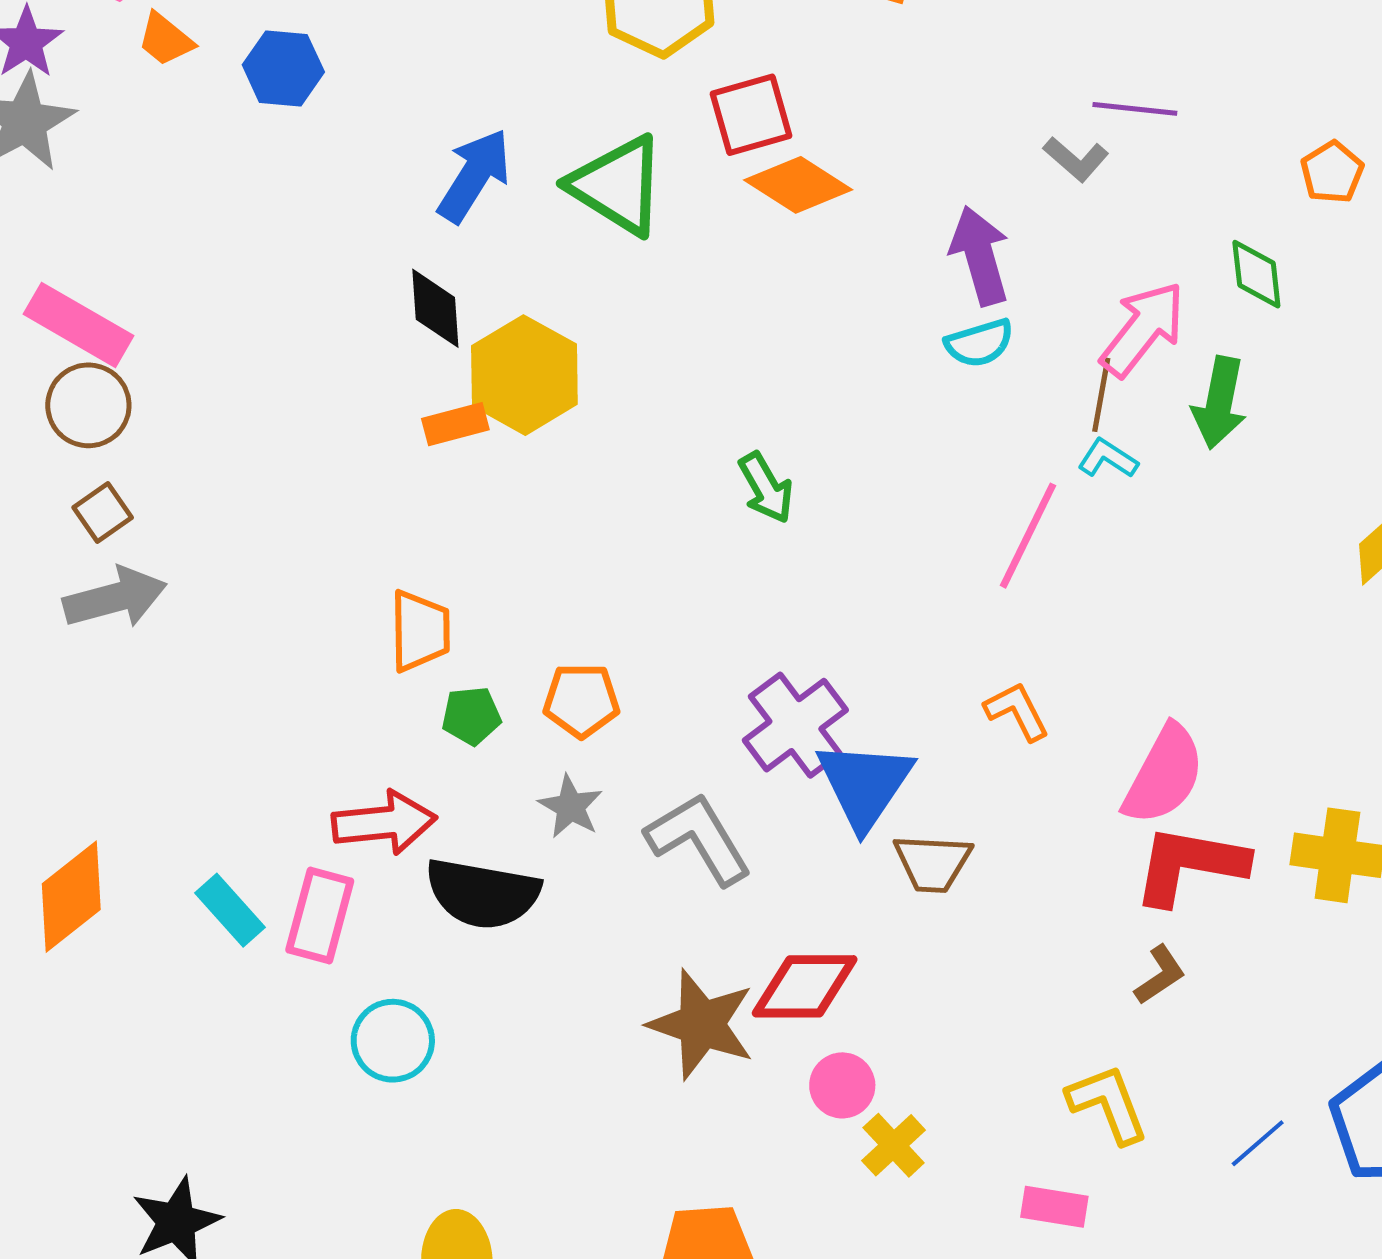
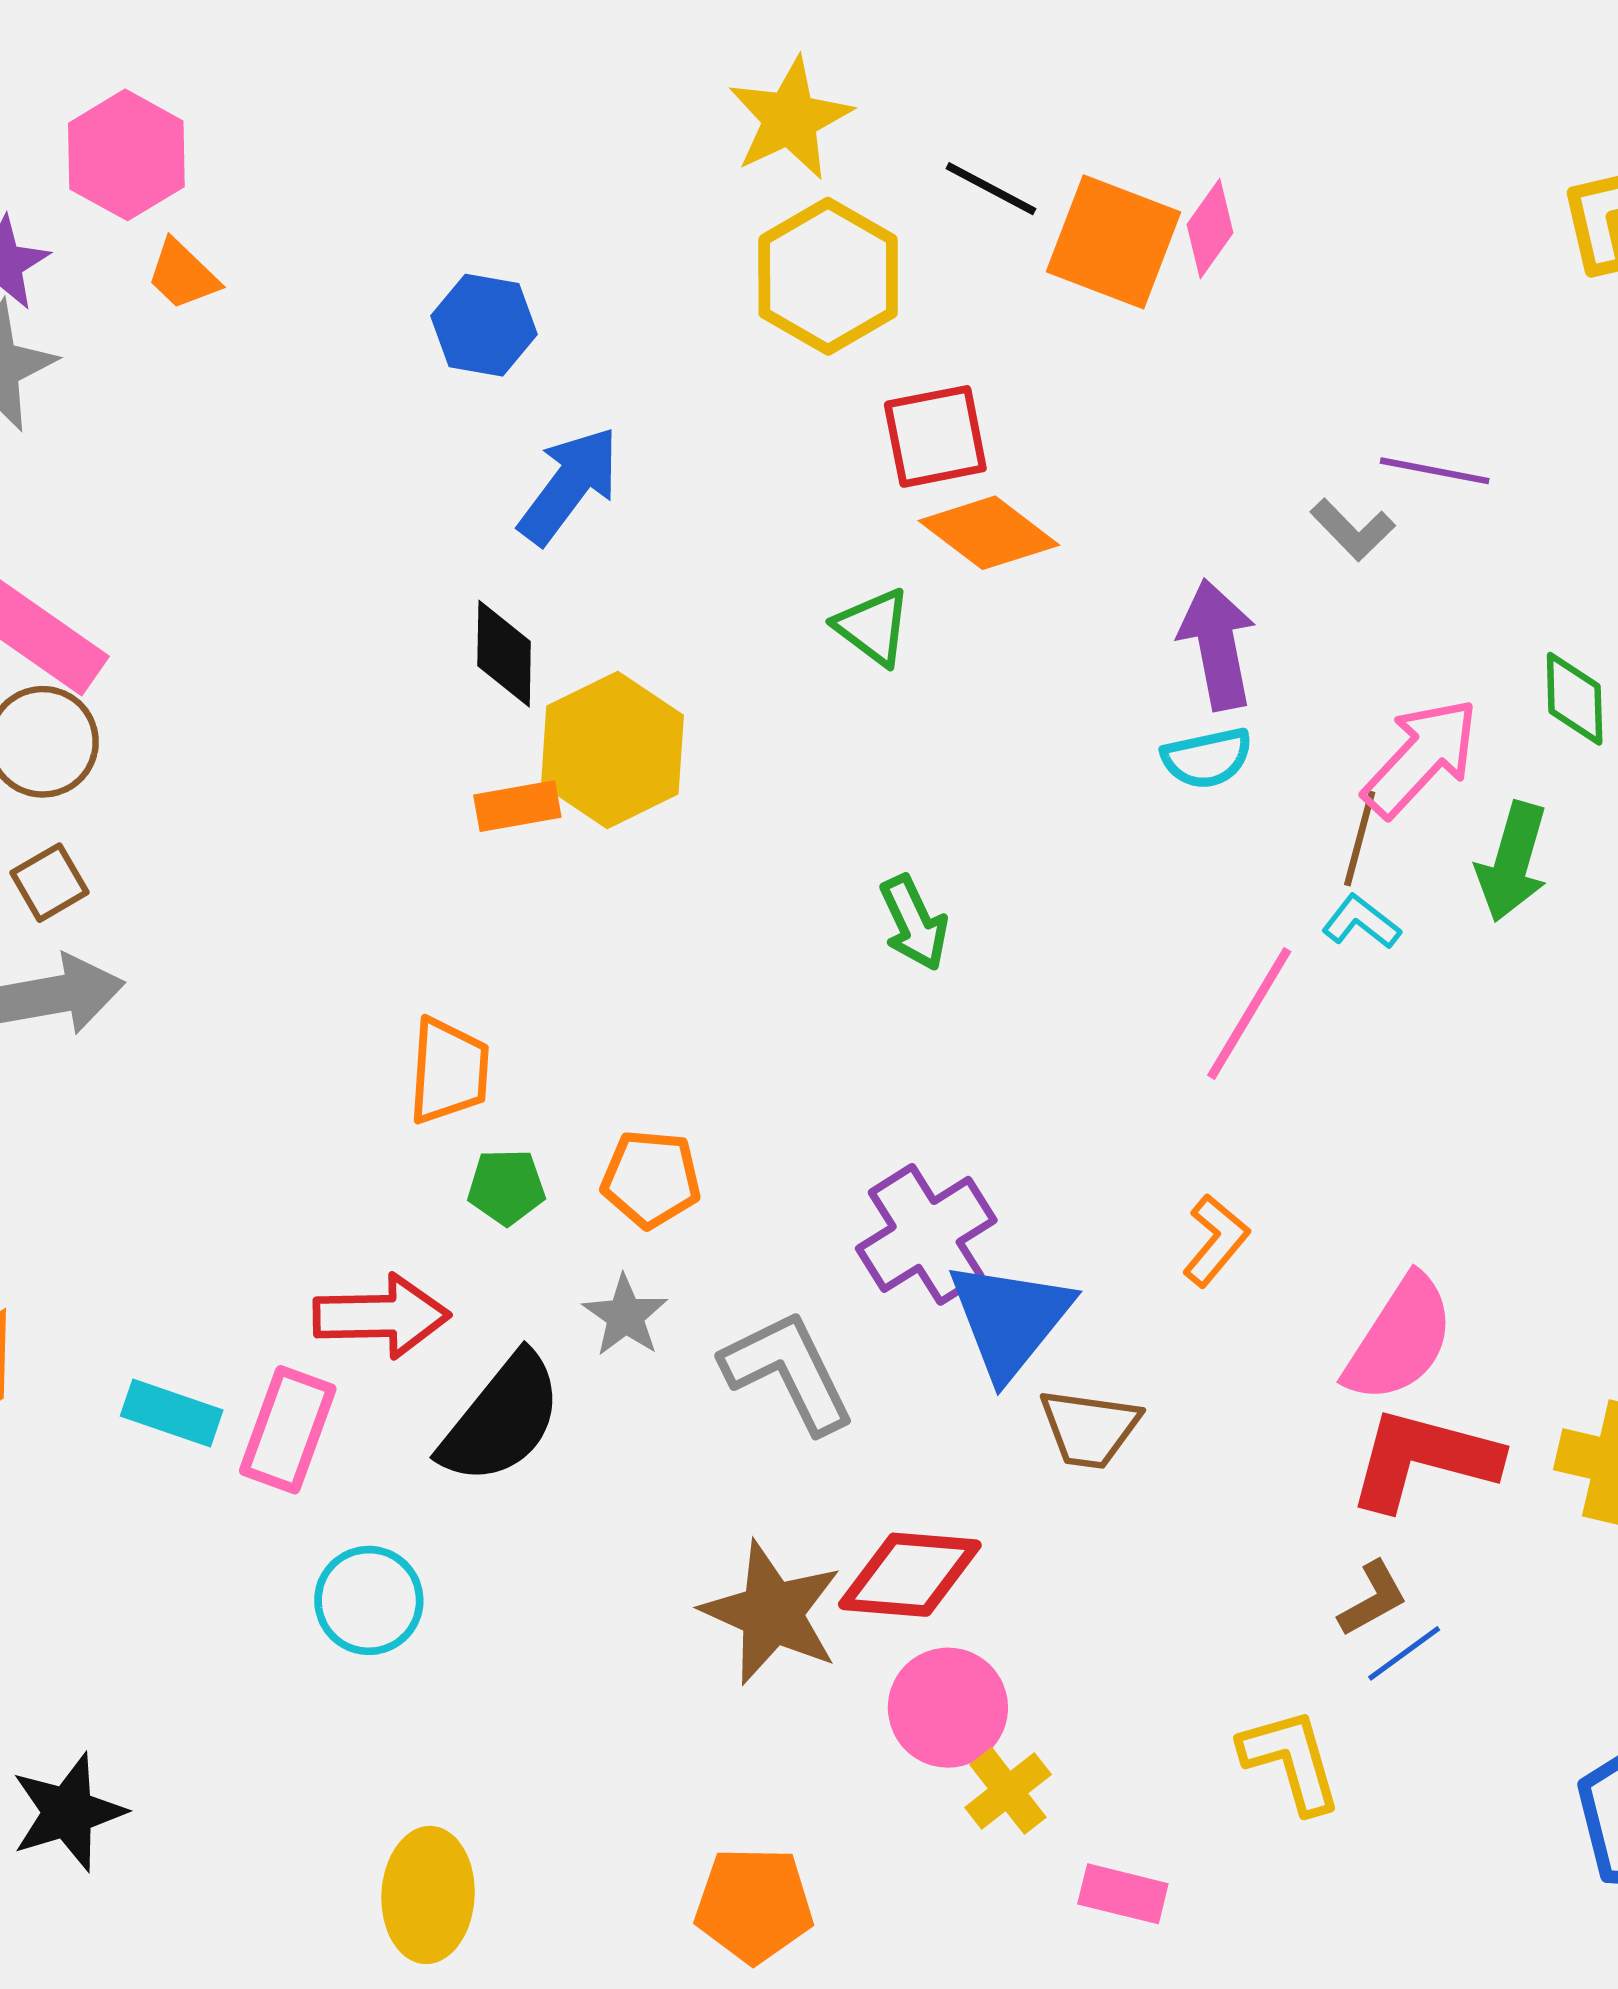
blue hexagon: (283, 68) -> (484, 325), moved
green triangle: (618, 185) -> (873, 627), moved, size x0.6
orange L-shape: (1017, 711) -> (1216, 1240), turned 62
black semicircle: (483, 893) -> (502, 1419), turned -66
cyan rectangle: (230, 910) -> (172, 1413), turned -34
pink circle: (842, 1085) -> (948, 1708), size x1.4
blue line: (1258, 1143) -> (1404, 1653), moved
pink rectangle: (1054, 1207) -> (1123, 1894), moved

